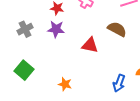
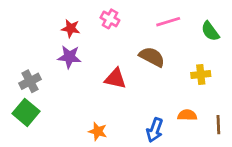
gray cross: (25, 29) -> (30, 81), moved
orange star: (65, 84) -> (98, 131), moved

